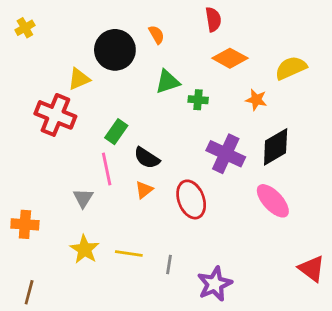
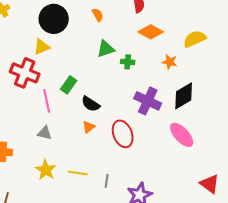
black circle: (115, 50) -> (54, 19), moved
pink line: (107, 169) -> (47, 101), moved
gray triangle: (83, 198) -> (45, 133), turned -49

